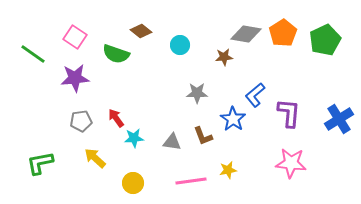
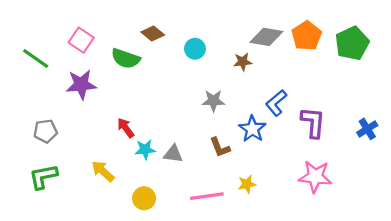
blue cross: (339, 119) -> (367, 129), size x0.7
gray pentagon: (81, 121) -> (45, 131), moved
gray triangle: (172, 142) -> (173, 154), moved

